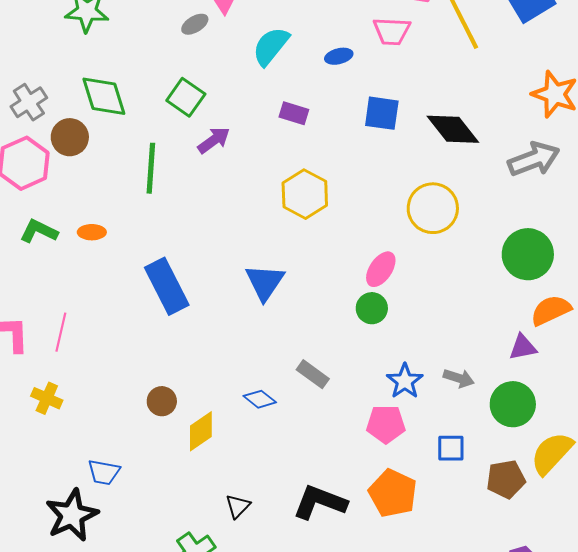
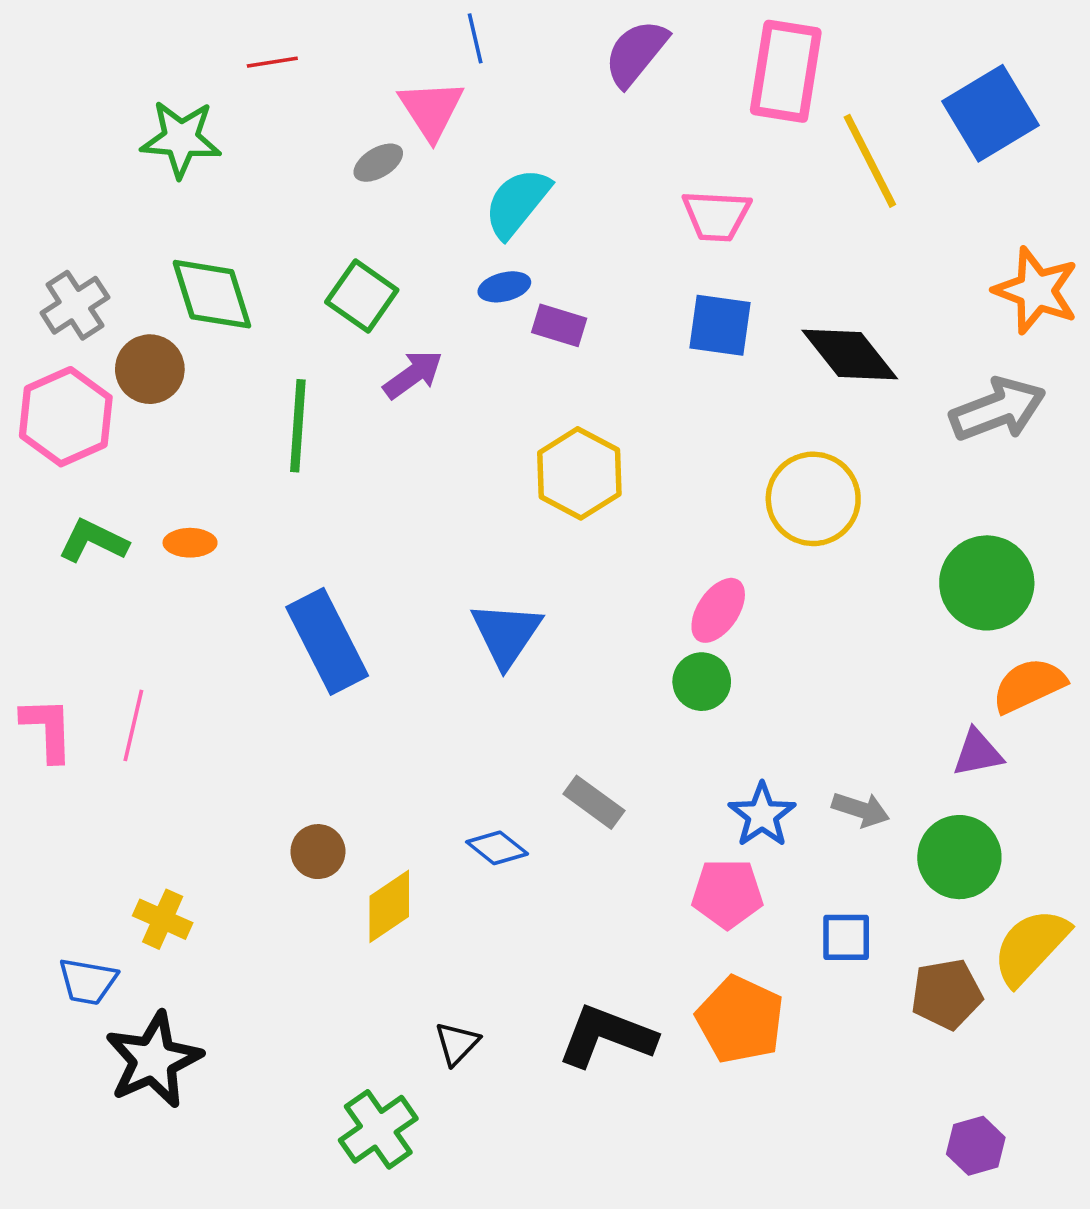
pink trapezoid: (392, 31) -> (716, 216), moved
blue ellipse: (339, 56) -> (504, 287), moved
yellow cross: (47, 398) -> (163, 919), moved
blue trapezoid: (104, 472) -> (88, 981), moved

